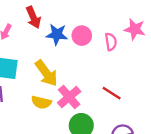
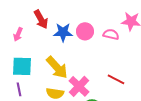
pink semicircle: (111, 42) -> (111, 34), turned -63

